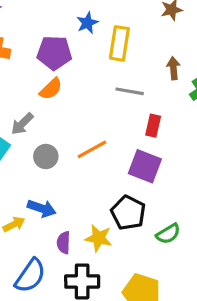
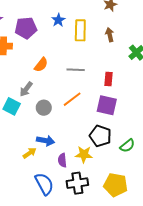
purple pentagon: (54, 53) -> (26, 28), moved
brown arrow: (173, 68) -> (110, 35), moved
gray line: (130, 91) -> (76, 70), moved
blue semicircle: (30, 276) -> (44, 184), turned -55

